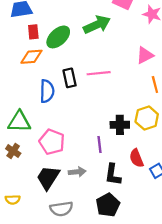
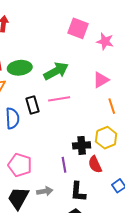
green arrow: (97, 25) -> (56, 71), moved
green ellipse: (58, 37) -> (20, 68), turned 40
red semicircle: (136, 158) -> (95, 164), moved

